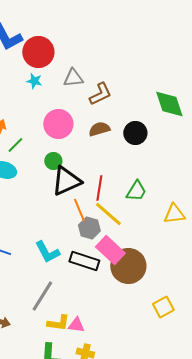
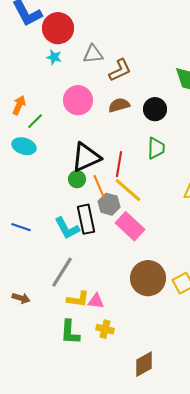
green circle: (53, 161) -> (77, 179), moved
green trapezoid: (136, 191) -> (156, 148), moved, turned -30
black rectangle: (84, 261) -> (86, 219), moved, turned 60
brown circle: (128, 266) -> (148, 278), moved

